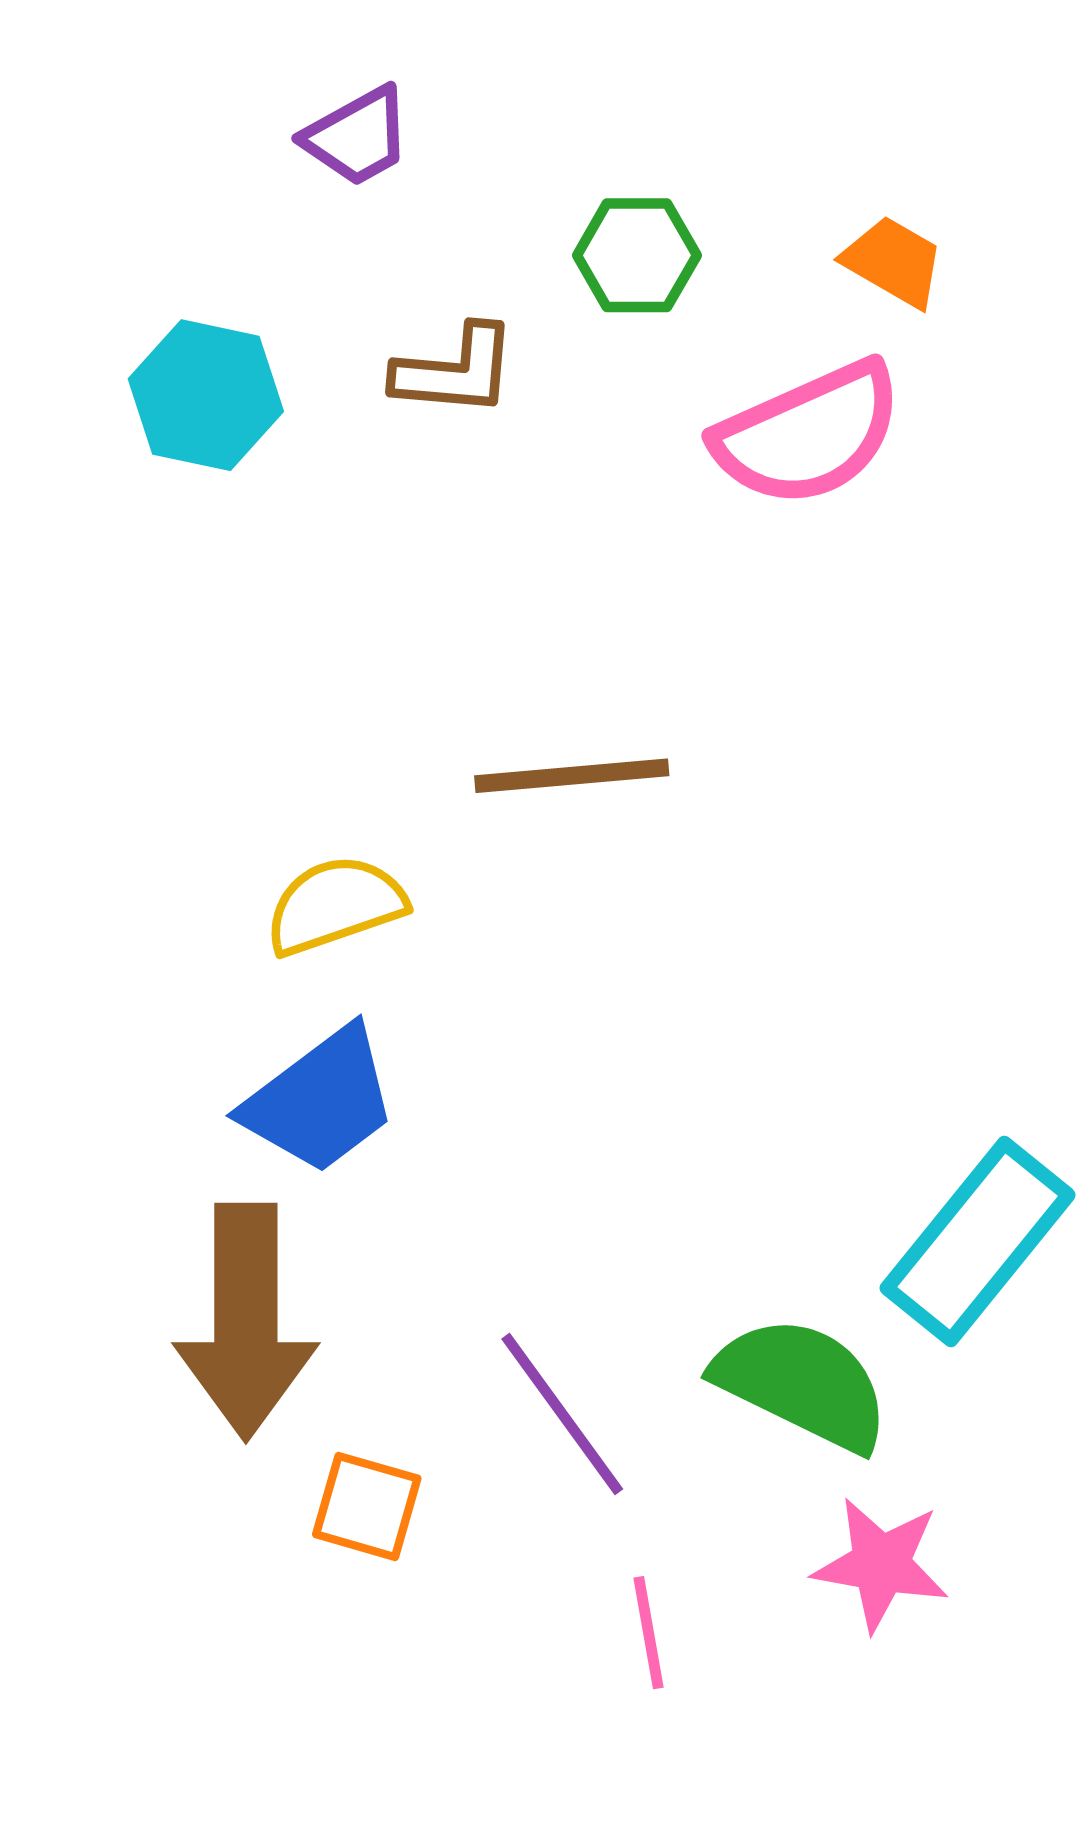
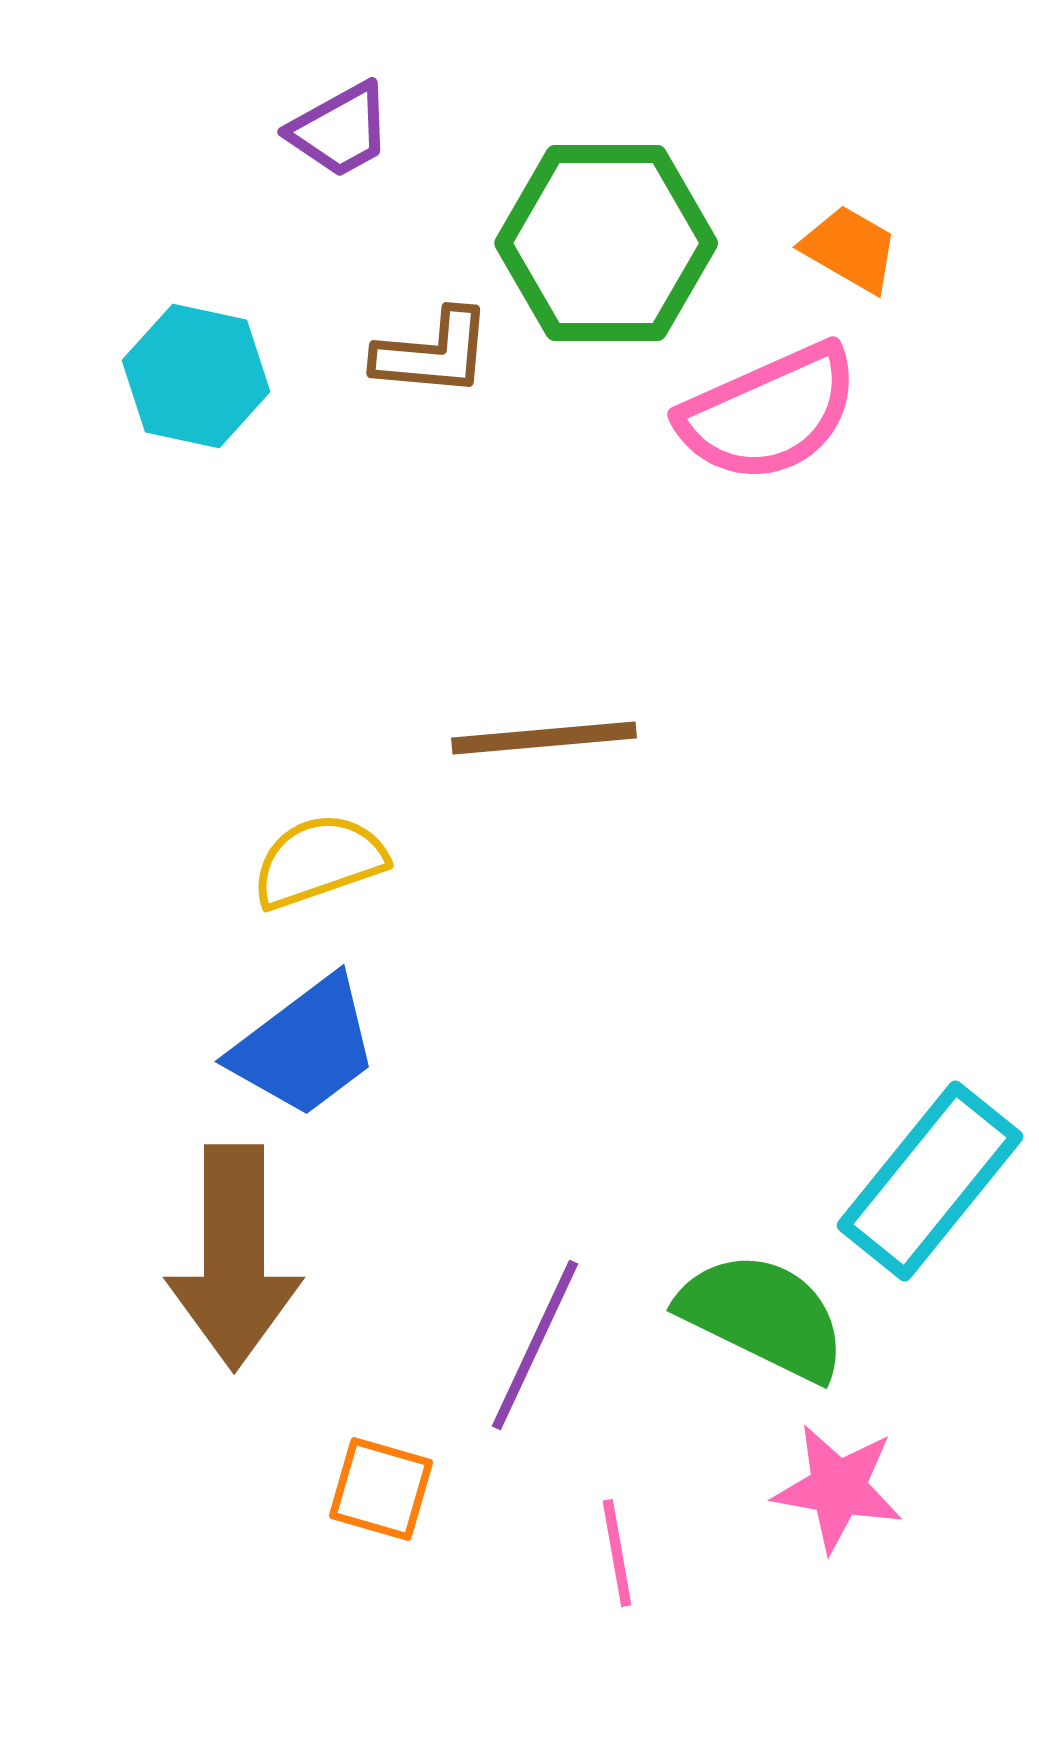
green hexagon: (637, 255) -> (606, 243), size x1.8
purple line: (562, 1414) -> (535, 1345), turned 61
orange square: (367, 1506) -> (381, 1489), moved

